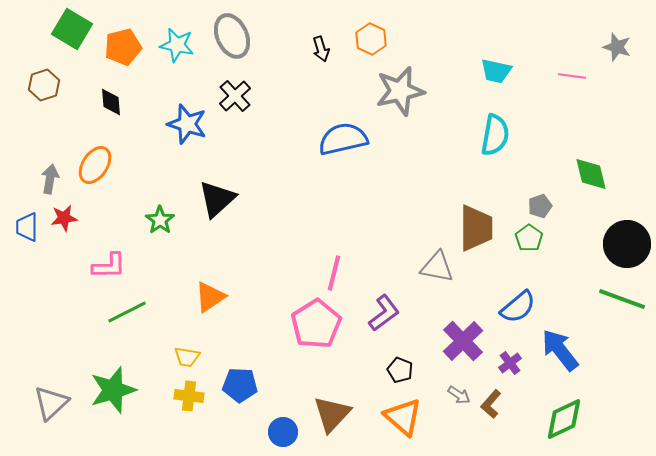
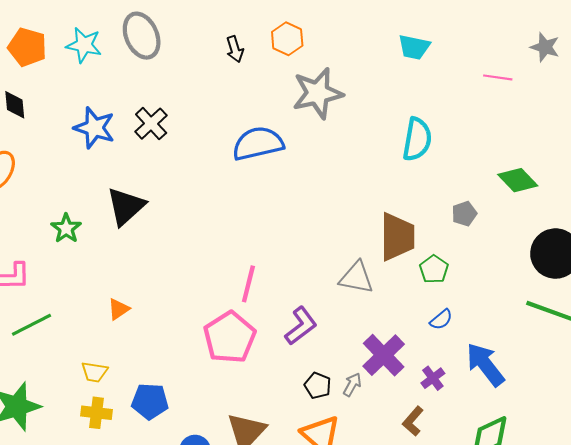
orange pentagon: (123, 47) -> (27, 47), turned 30
cyan trapezoid: (496, 71) -> (414, 47), moved
black cross: (235, 96) -> (151, 124), moved
green diamond: (591, 174) -> (518, 180), turned -30
green pentagon: (529, 238) -> (434, 269), moved
orange triangle: (210, 297) -> (119, 309), size x0.7
blue semicircle: (518, 307) -> (441, 320), size x0.6
gray arrow: (459, 395) -> (352, 385), moved, turned -95

